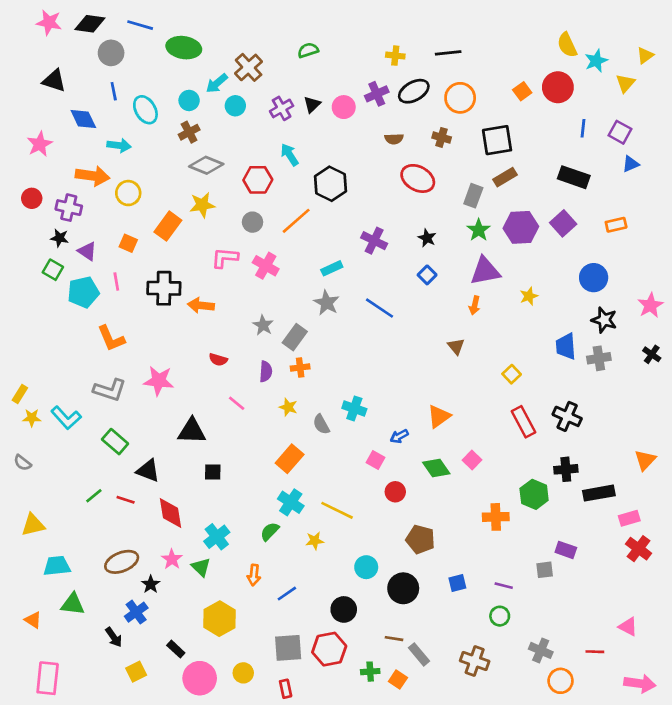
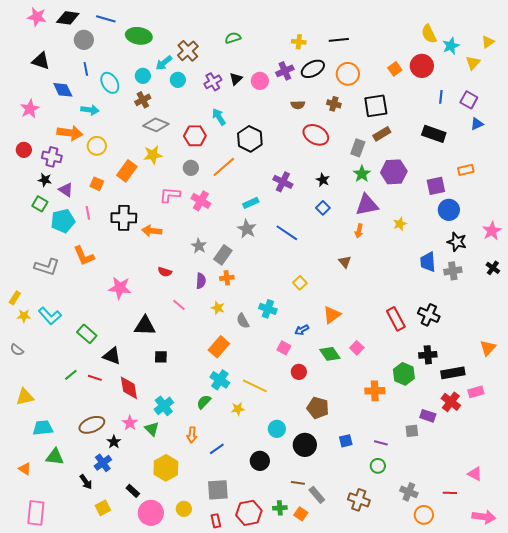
purple square: (563, 223) -> (436, 186), moved, turned 30
yellow square: (512, 374) -> (300, 283), moved
gray L-shape: (110, 390) -> (47, 267), moved
red cross: (639, 549) -> (451, 402), moved
red hexagon: (329, 649) -> (249, 513), moved

